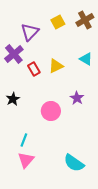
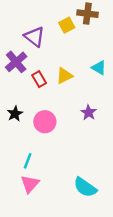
brown cross: (85, 20) -> (87, 14), moved, turned 36
purple triangle: (30, 32) -> (35, 37), turned -36
pink circle: (51, 111) -> (45, 122), moved

